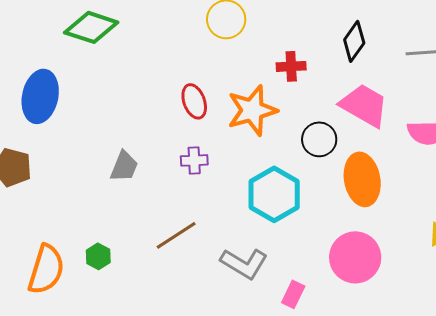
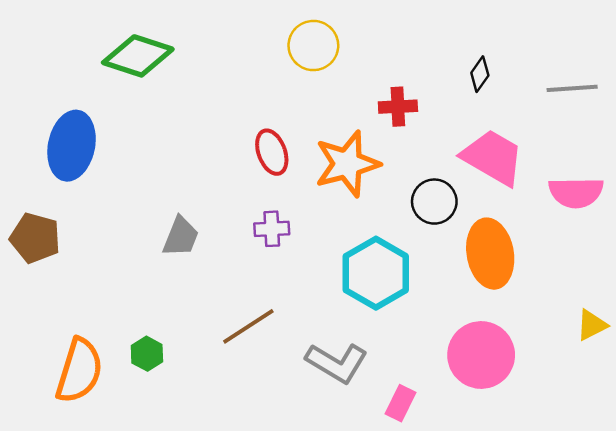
black diamond: (354, 41) -> (480, 74), size x0.7

